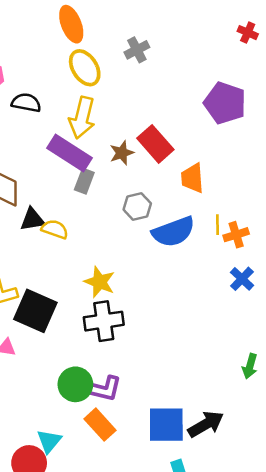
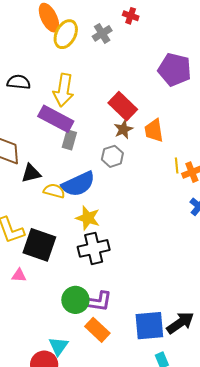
red cross: (248, 33) -> (131, 16), moved
yellow ellipse: (85, 68) -> (66, 34), moved, turned 64
brown star: (122, 153) -> (123, 129), moved
yellow semicircle: (55, 229) -> (54, 191), moved
blue semicircle: (173, 232) -> (78, 184), moved

